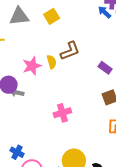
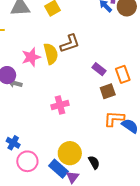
yellow semicircle: (52, 62) -> (51, 54), size x1.5
purple rectangle: (105, 68) -> (99, 69), moved

